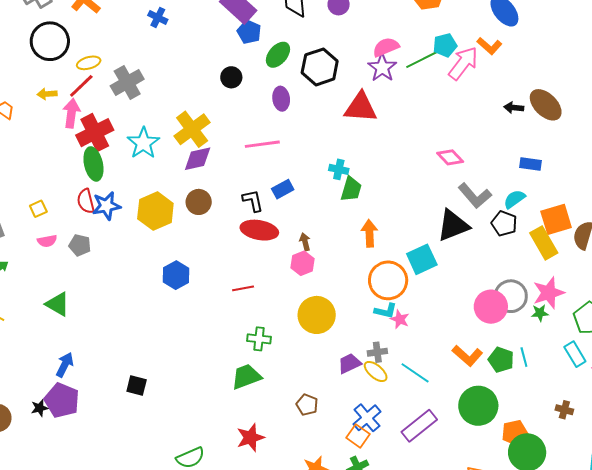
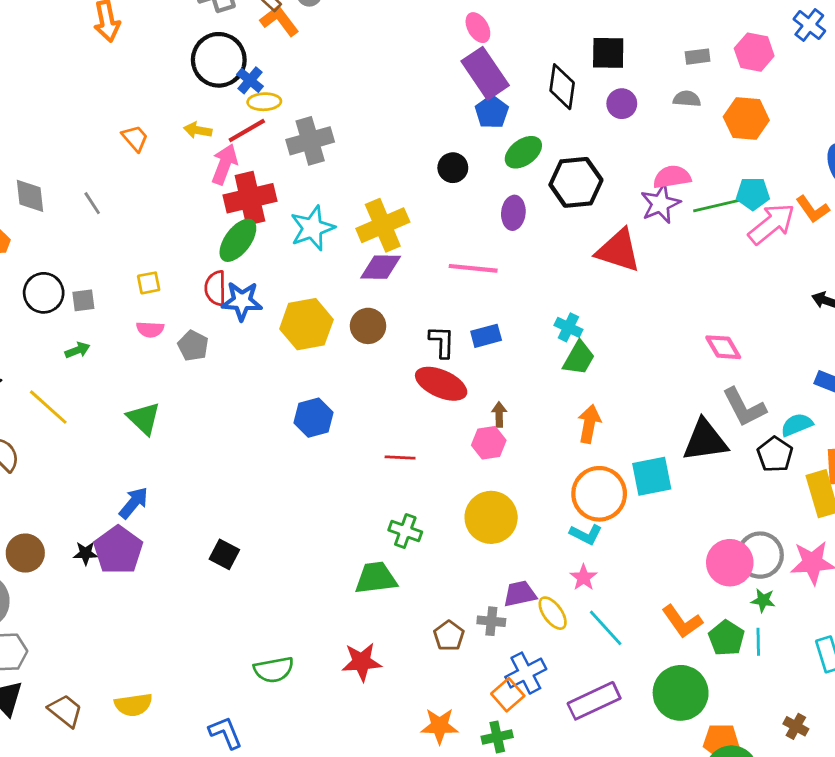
blue cross: (158, 17) -> (250, 80), moved
green ellipse: (93, 164) -> (238, 240), turned 36
green star: (540, 313) -> (763, 600), moved
pink star: (400, 319) -> (584, 577), moved
gray cross: (377, 352) -> (491, 621), moved

